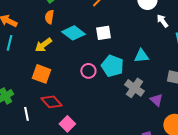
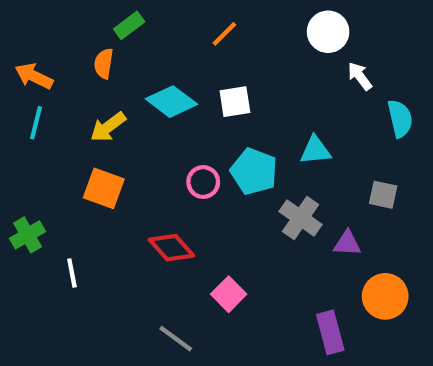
orange semicircle: (49, 17) -> (104, 63), moved
purple triangle: (156, 100) -> (347, 243), turned -40
red diamond: (51, 102) -> (171, 248), moved
pink square: (67, 124) -> (229, 294), moved

